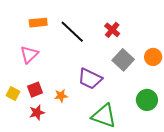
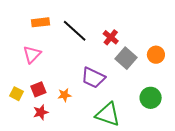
red cross: (112, 30) -> (111, 37), moved

